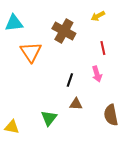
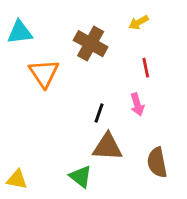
brown triangle: (76, 104) -> (108, 147), size x1.6
green triangle: (49, 118) -> (81, 177), moved, turned -30

